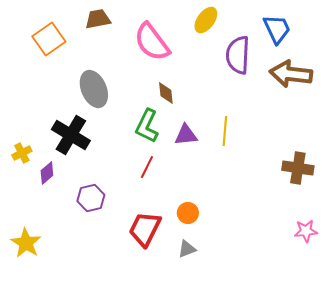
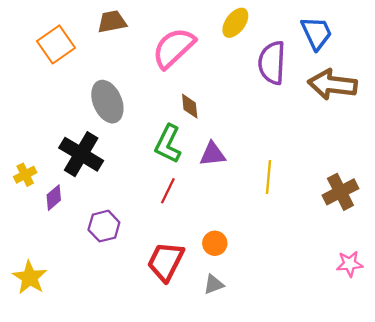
pink semicircle: (152, 42) -> (174, 48), turned 84
yellow line: (225, 131) -> (268, 177), moved
brown cross: (298, 168) -> (340, 192), turned -36

